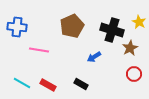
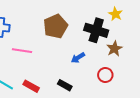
yellow star: (139, 22) -> (115, 14), moved
red circle: (134, 74) -> (105, 75), moved

